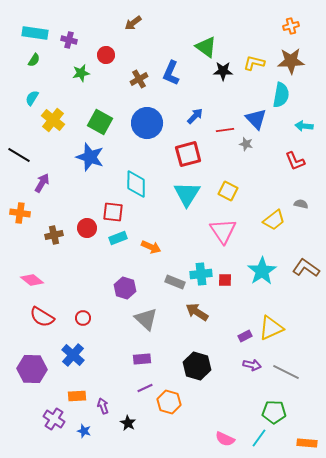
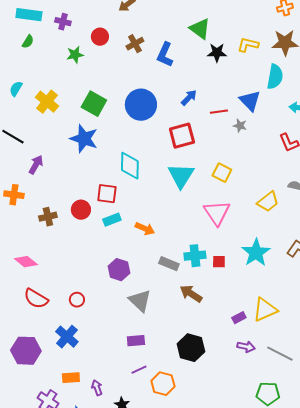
brown cross: (139, 79) -> (135, 44), moved
cyan semicircle: (32, 98) -> (16, 89), moved

